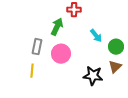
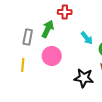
gray rectangle: (37, 47) -> (28, 37), moved
yellow line: (32, 71) -> (23, 65), moved

